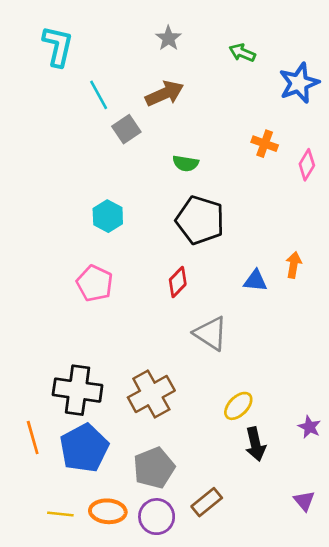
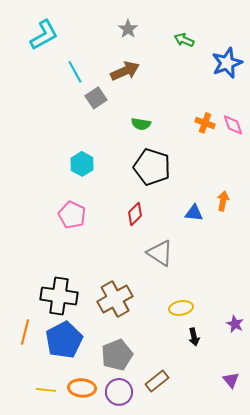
cyan L-shape: (58, 46) -> (44, 35), turned 48
orange cross: (265, 144) -> (205, 123), moved
pink diamond: (307, 165) -> (233, 125), turned -50
yellow ellipse: (238, 406) -> (181, 308), turned 35
orange line: (33, 438) -> (25, 332), turned 30
black arrow: (255, 444) -> (194, 337), size x0.7

